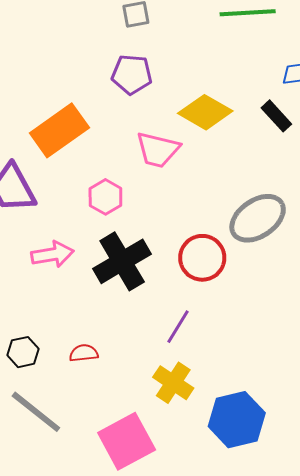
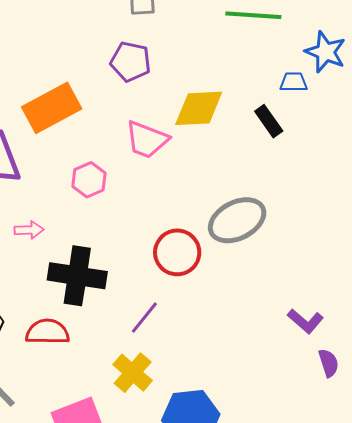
yellow diamond: (205, 112) -> (199, 108), turned -40
pink arrow: (53, 254) -> (29, 230), size x0.7
black cross: (122, 261) -> (77, 276), moved, turned 32
red semicircle: (84, 353) -> (47, 332), size x1.5

